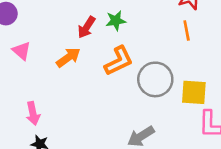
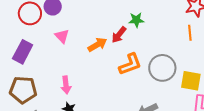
red arrow: (86, 27) -> (119, 35), moved
orange L-shape: (119, 61) -> (130, 64), moved

